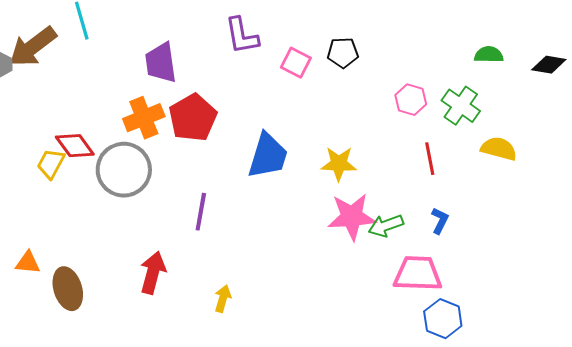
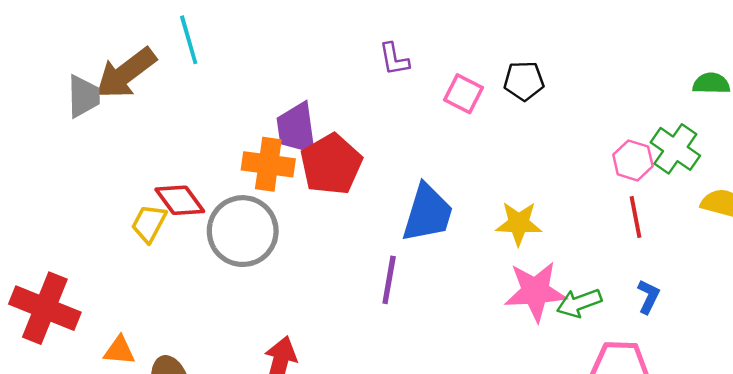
purple L-shape: (242, 36) -> (394, 59), size x0.7
purple trapezoid: (161, 63) -> (297, 128), moved
pink hexagon: (411, 100) -> (633, 160), moved
orange cross: (144, 118) -> (268, 164), turned 30
purple line: (201, 212) -> (389, 280), moved

